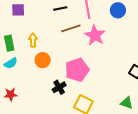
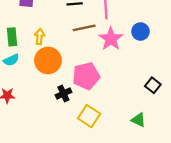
blue circle: (118, 10) -> (140, 31), moved
orange circle: (43, 60) -> (48, 60), size x1.5

